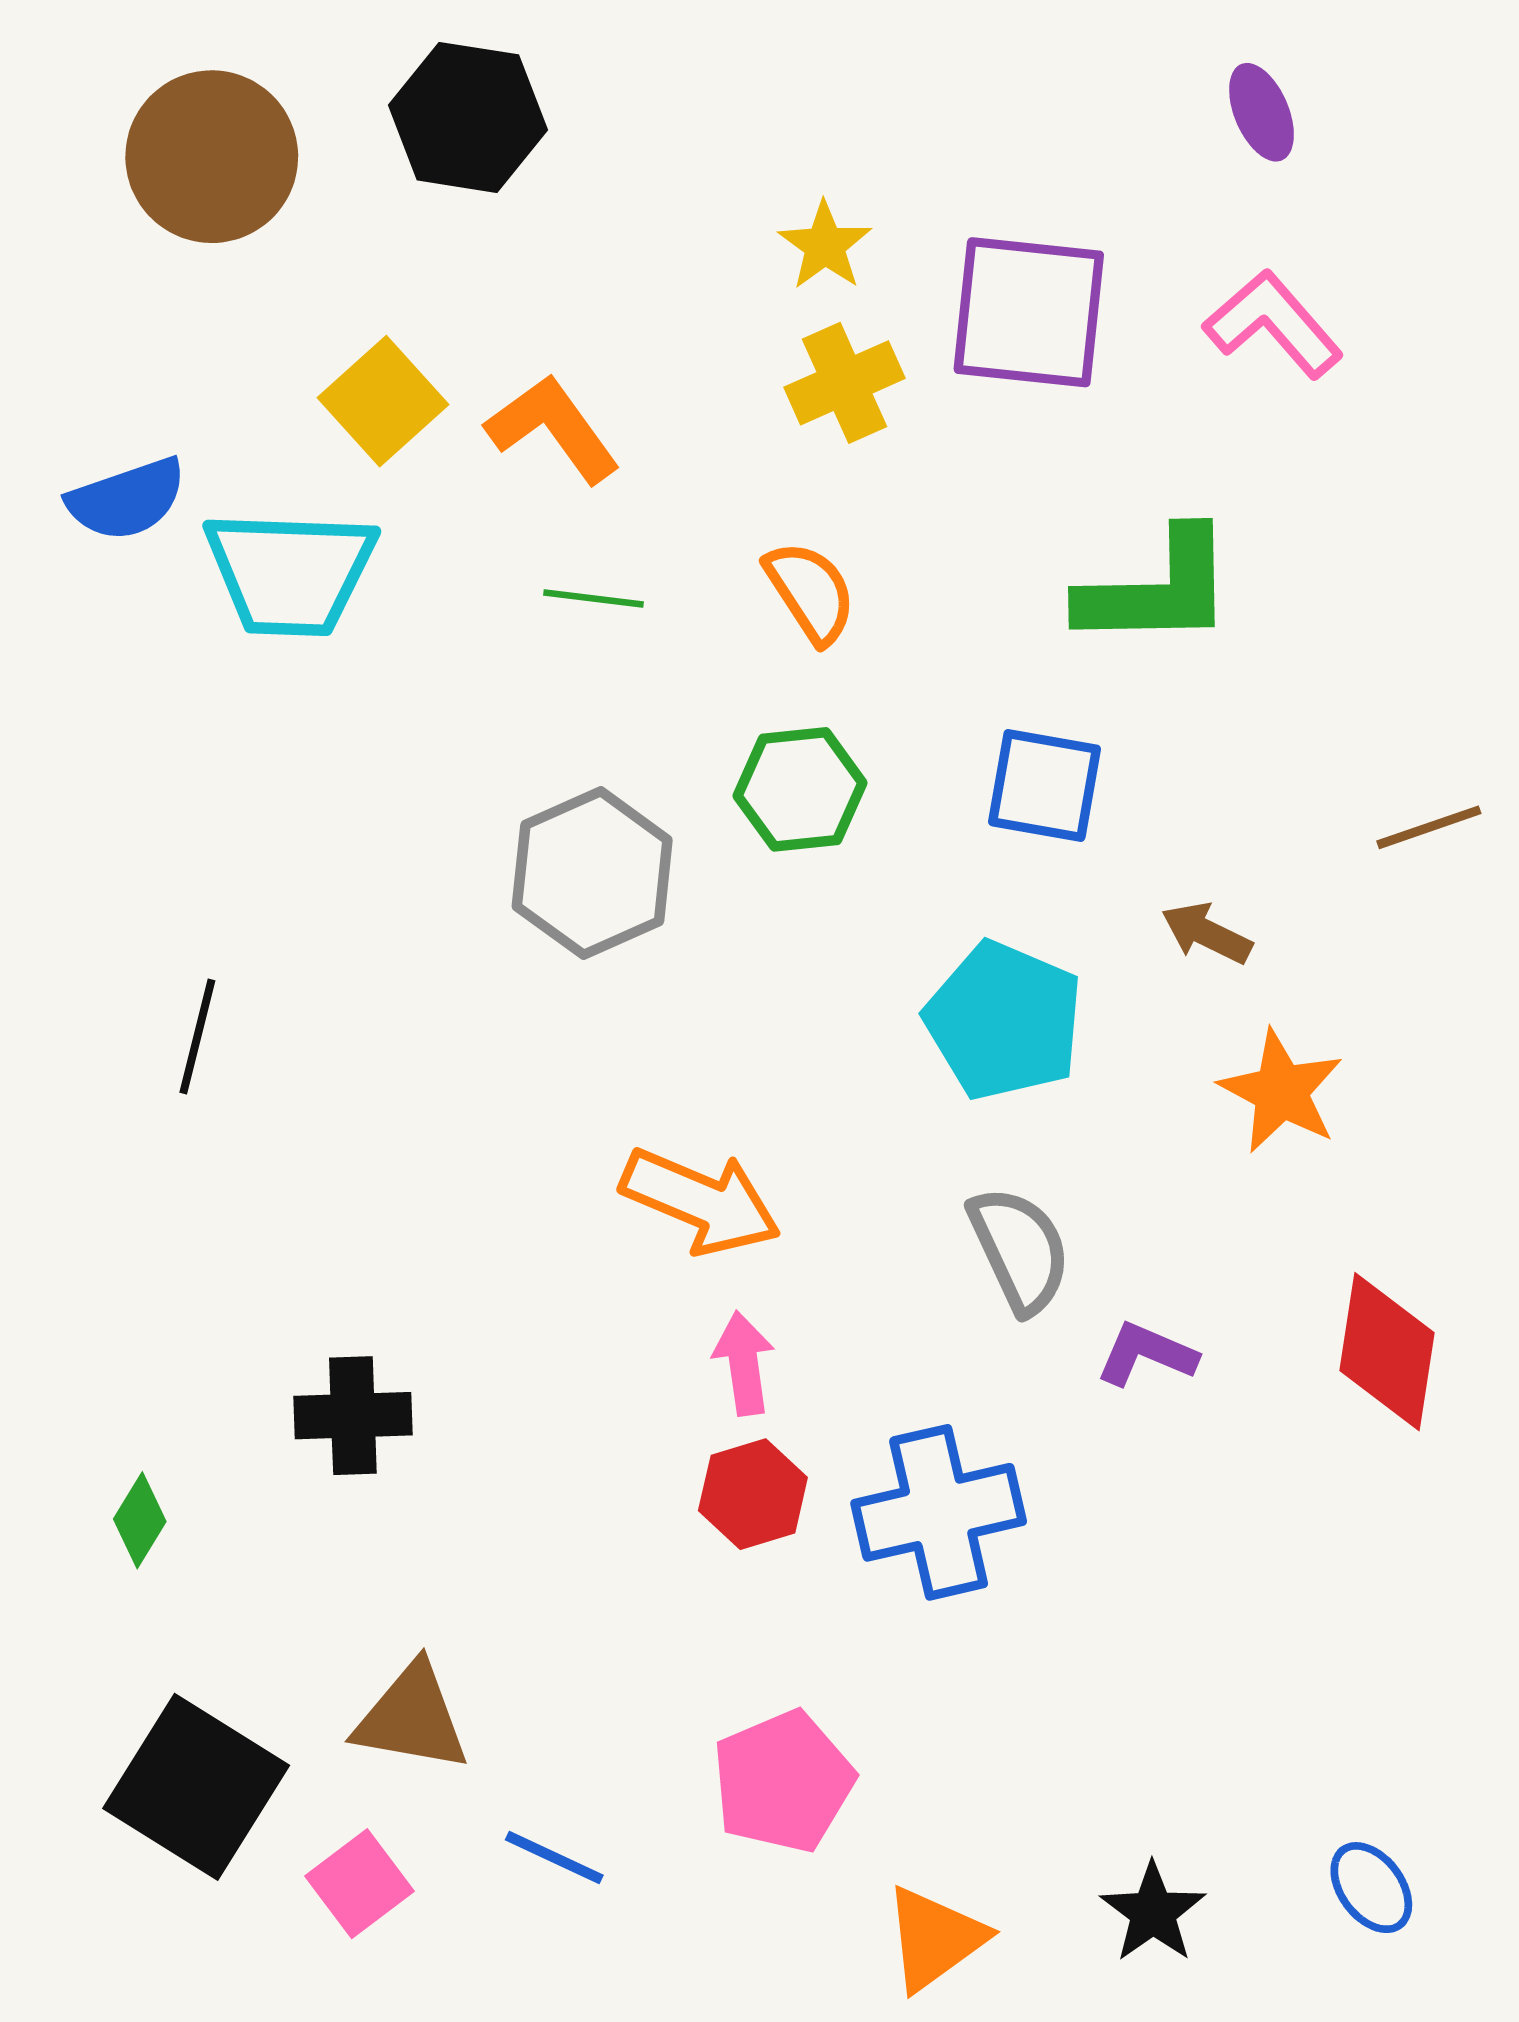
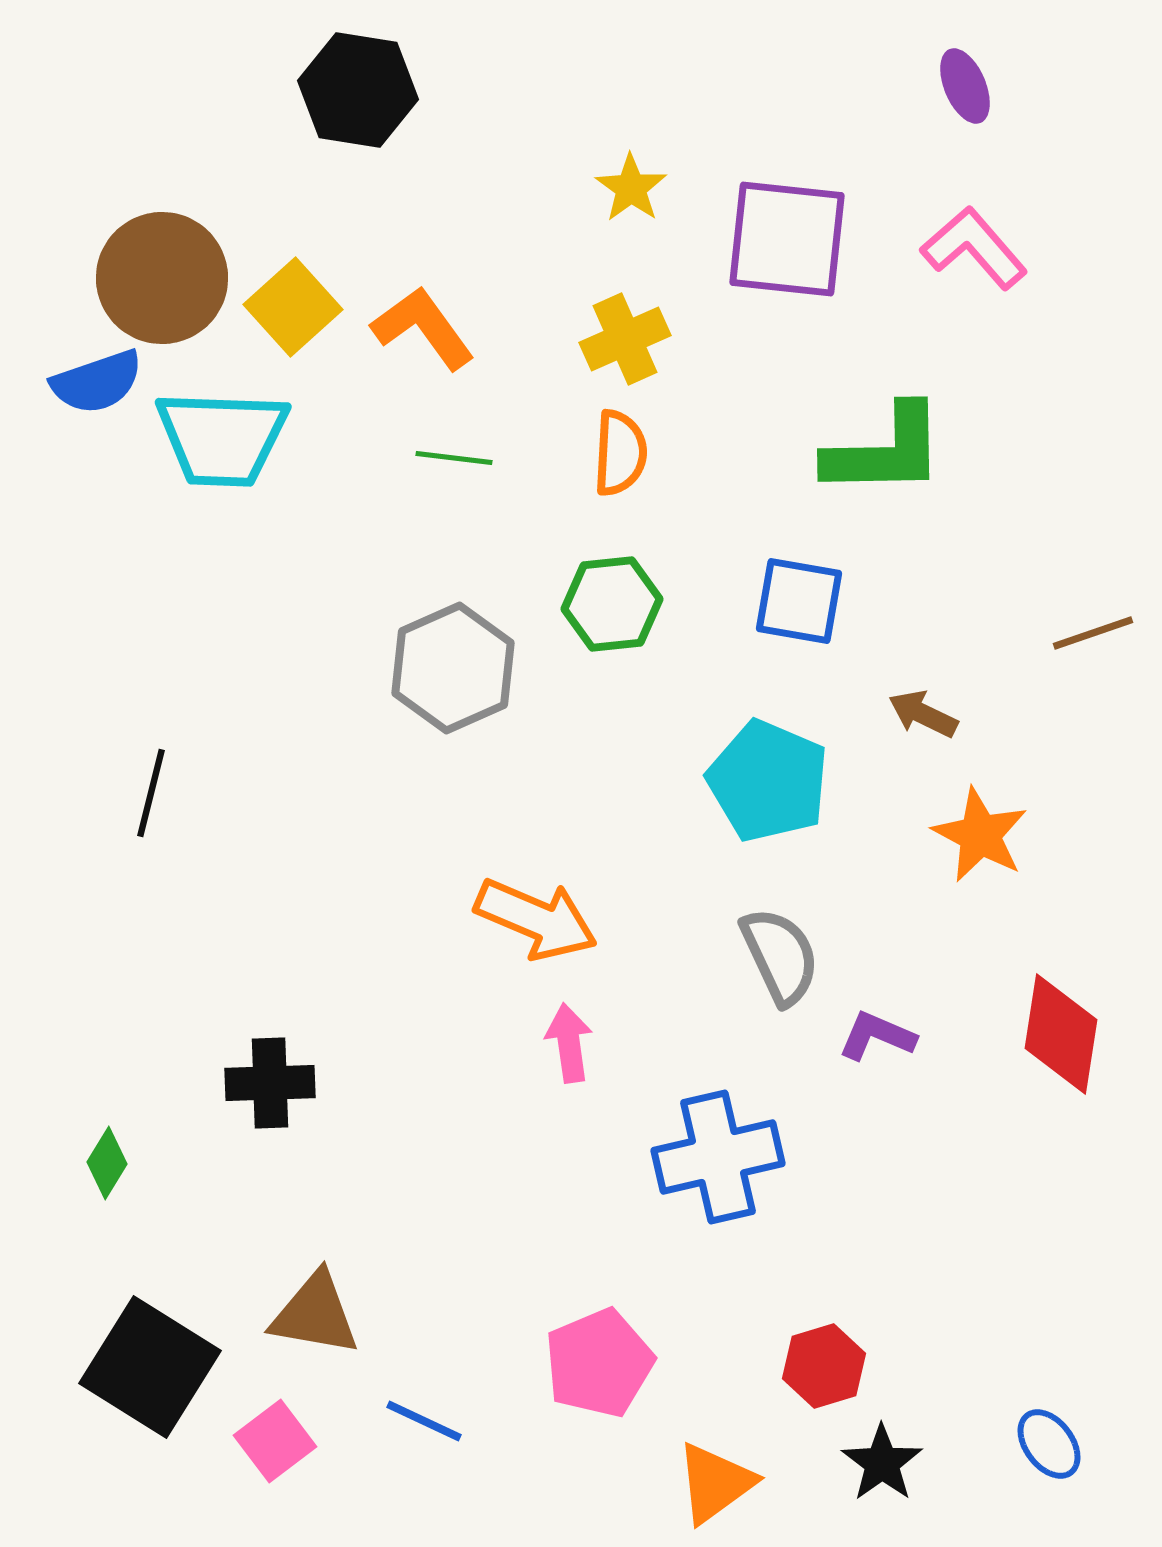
brown circle: (212, 157) -> (162, 278), moved
yellow cross: (844, 383) -> (625, 339), moved
orange semicircle: (810, 592) -> (620, 453), turned 36
red hexagon: (753, 1494) -> (824, 1366), moved

